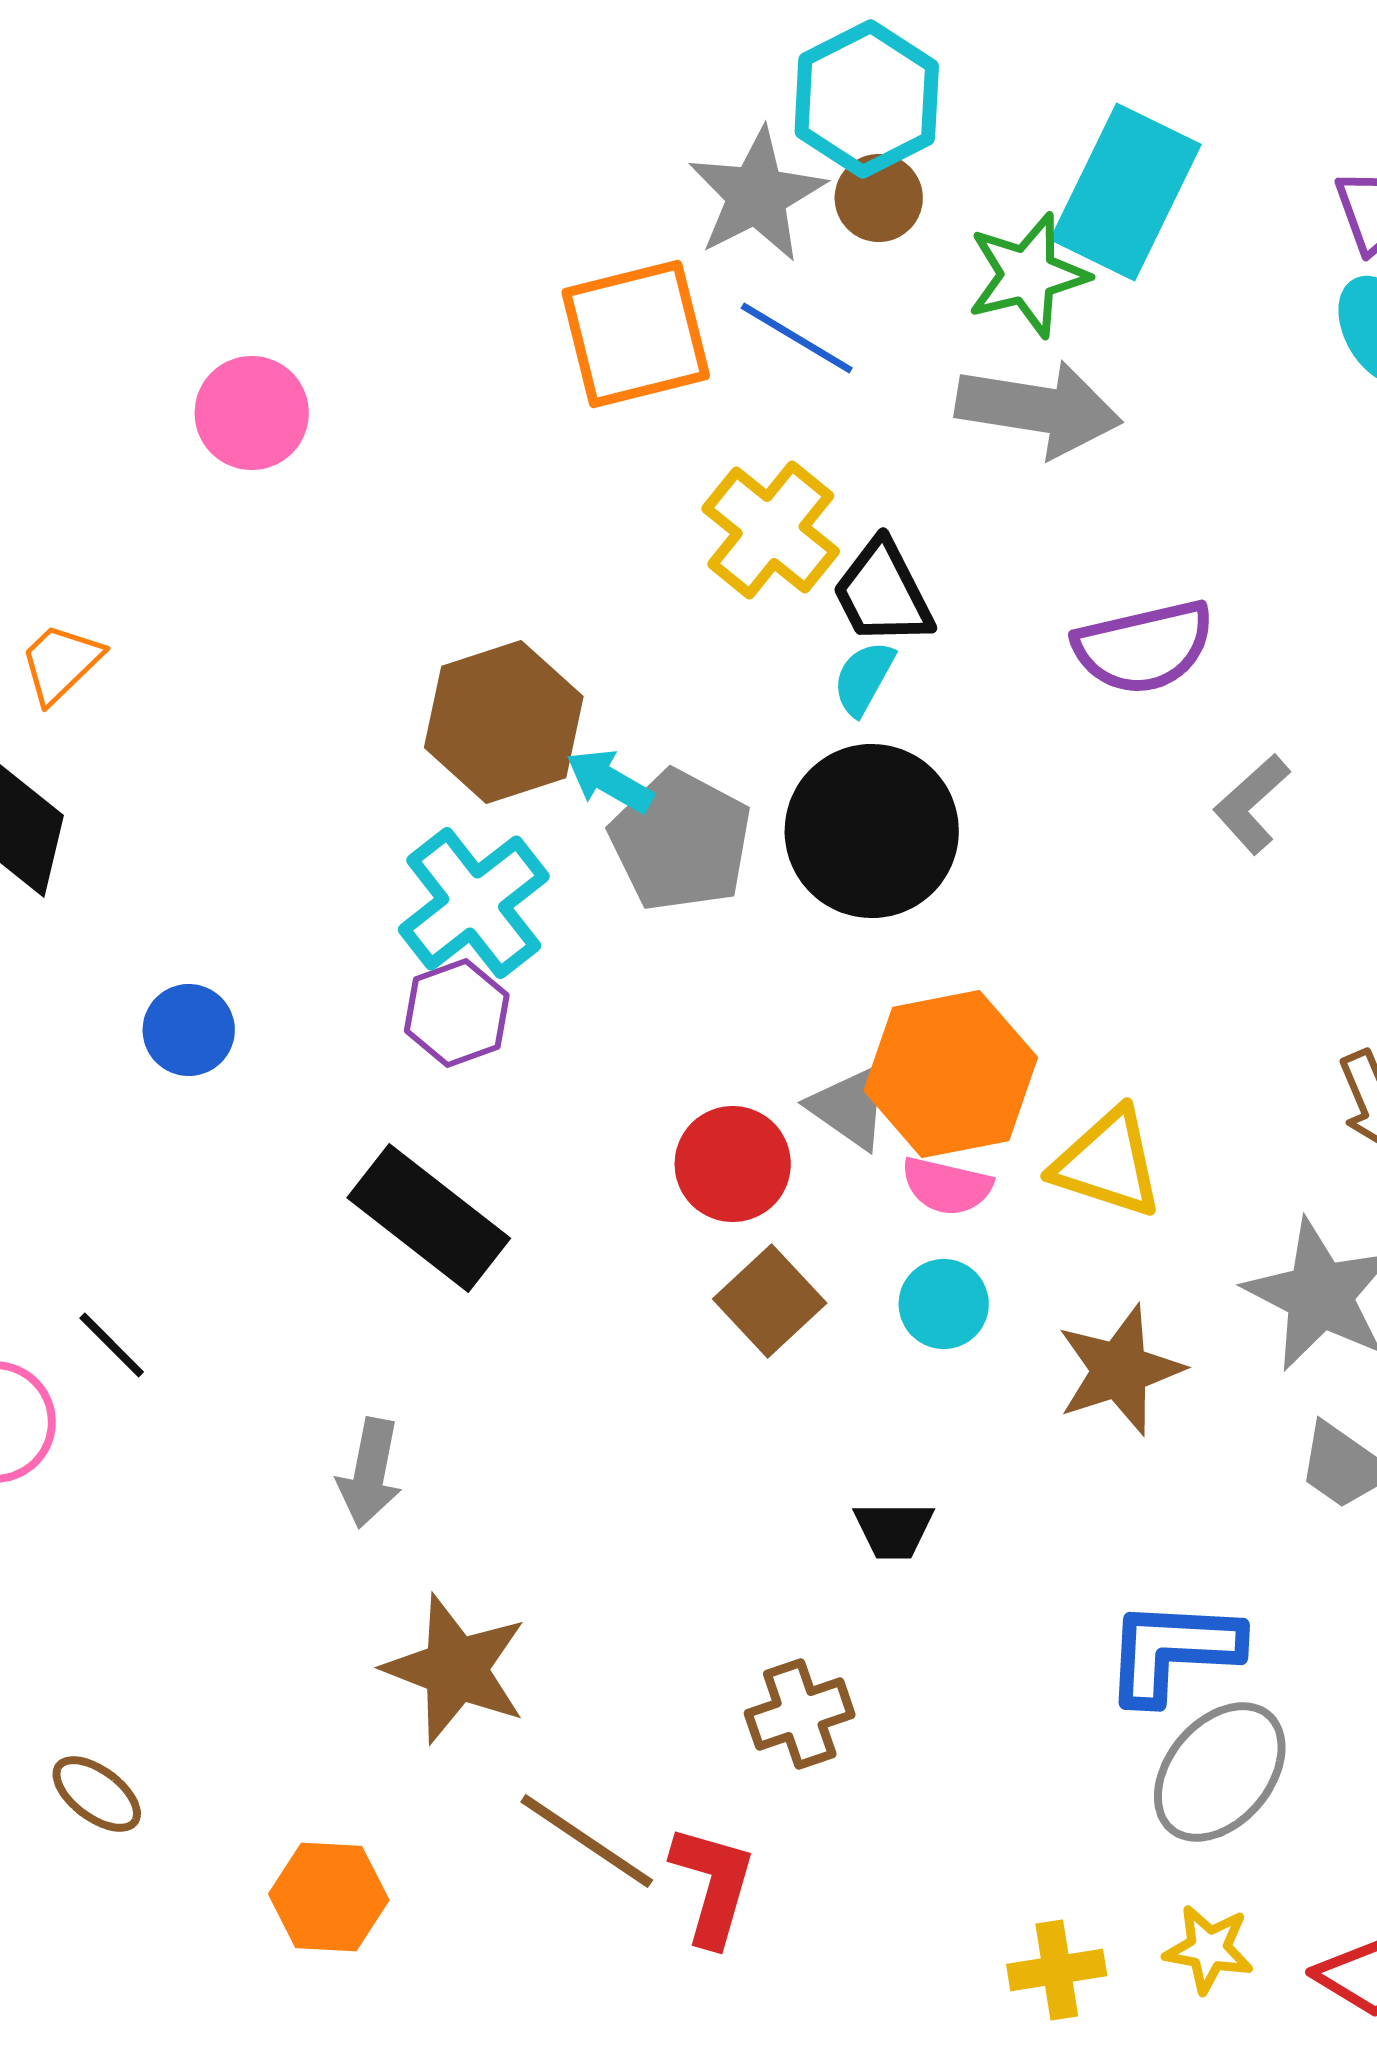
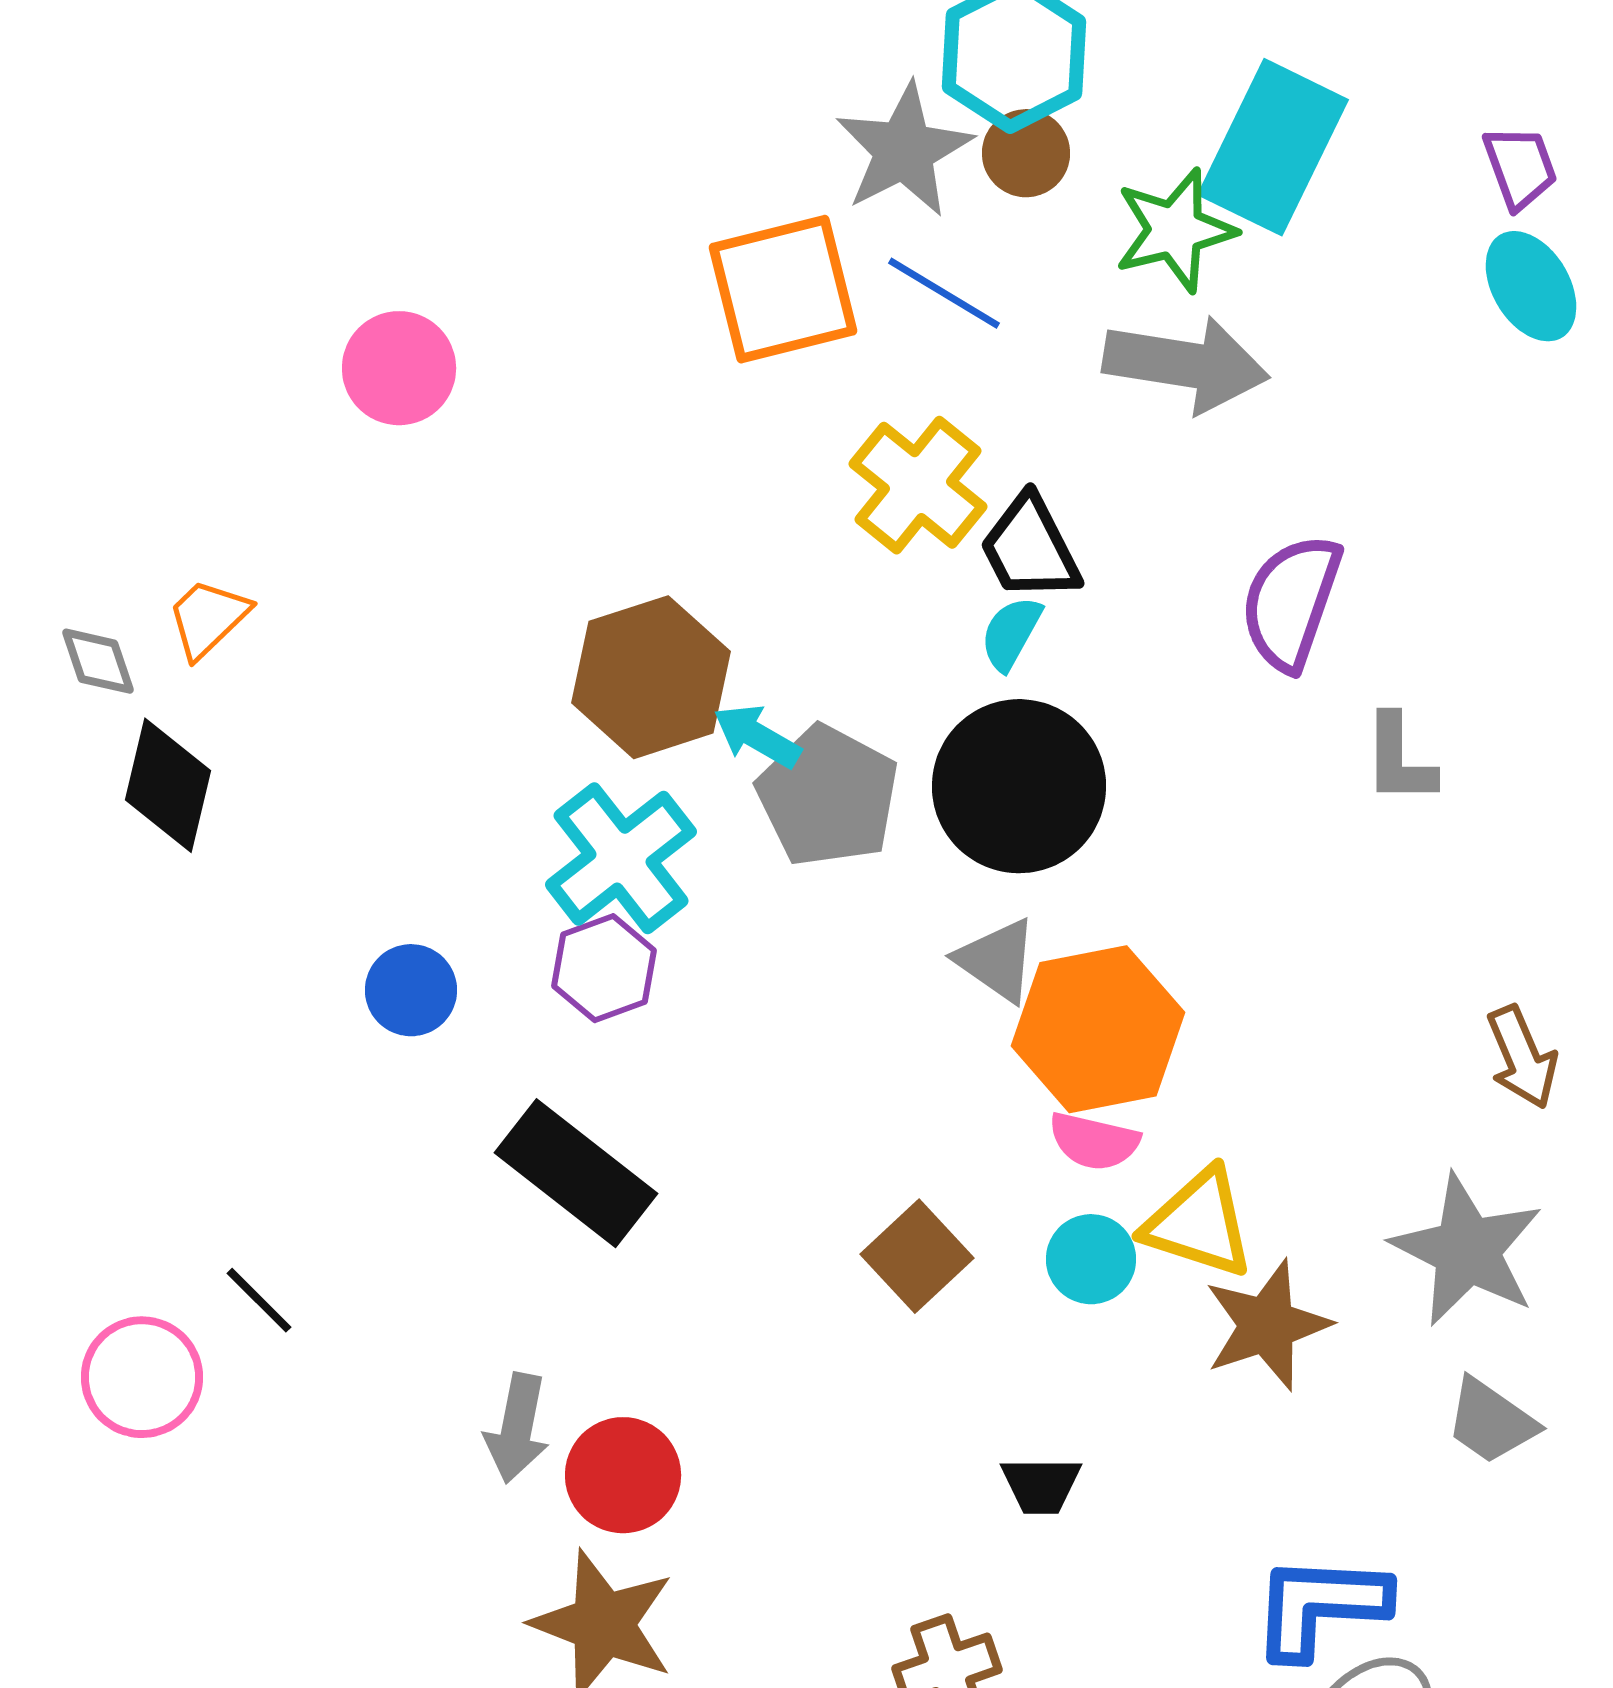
purple semicircle: (1144, 647) -> (1291, 602), turned 122
gray L-shape: (1252, 804) -> (1399, 759), turned -48
blue circle: (189, 1030) -> (411, 990), moved
gray triangle: (850, 1107) -> (997, 960), moved
yellow triangle: (1108, 1163) -> (1199, 1223), moved
red circle: (733, 1164) -> (623, 1475), moved

